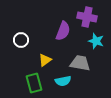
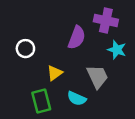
gray trapezoid: (80, 63) -> (97, 77), turned 55
cyan semicircle: (63, 81) -> (77, 99), turned 35

